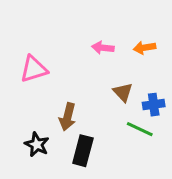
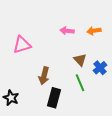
blue cross: (154, 105) -> (100, 68), turned -32
green line: (140, 129) -> (80, 83), moved, turned 42
black star: (37, 145) -> (11, 98), moved

